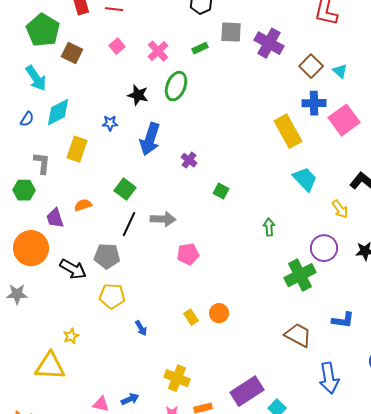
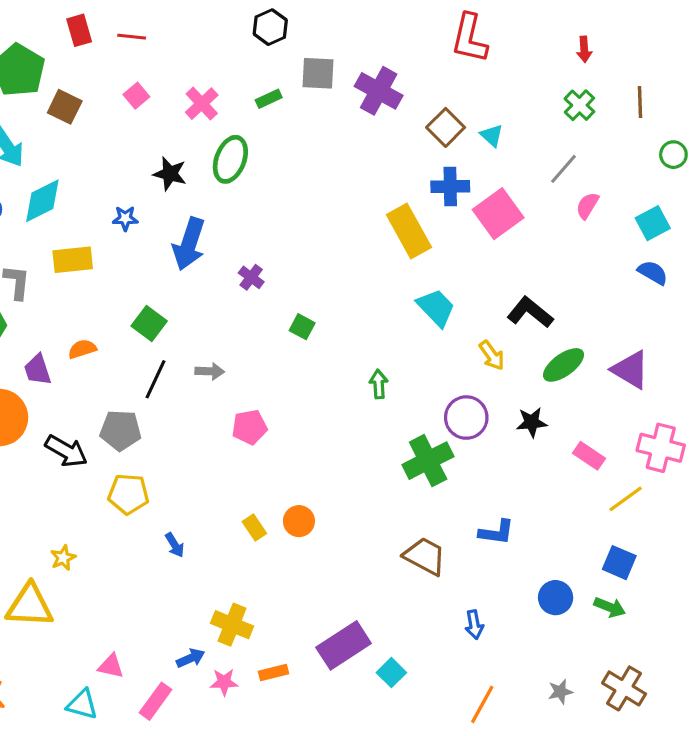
yellow rectangle: (77, 149) -> (73, 260), turned 65
gray arrow: (163, 219) -> (210, 371), size x0.7
blue arrow: (329, 378) -> (474, 625), size x0.6
blue arrow: (130, 399) -> (191, 658), moved

